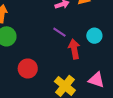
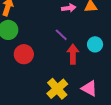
red circle: (28, 69) -> (24, 54), moved

